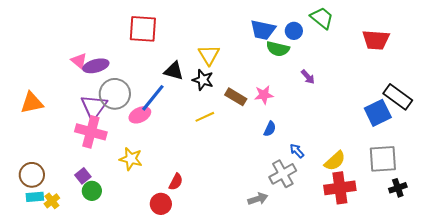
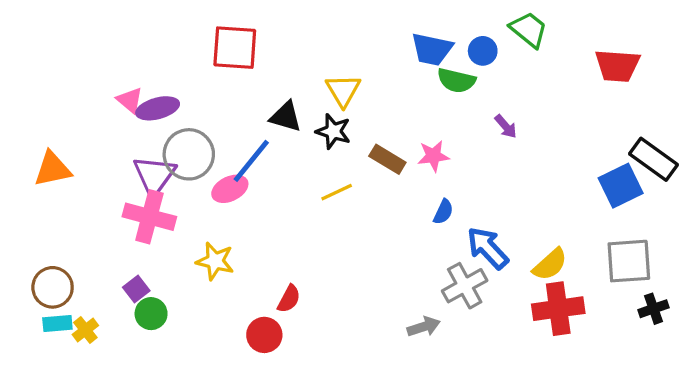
blue arrow: (297, 151) -> (488, 248), size x1.8

